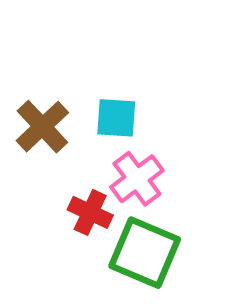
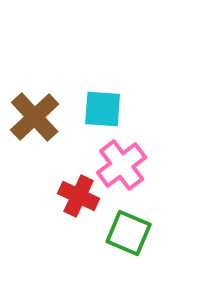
green square: (145, 253) -> (129, 233), size x0.7

